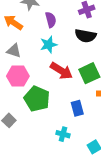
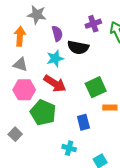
orange arrow: (13, 23) -> (20, 36), turned 60
black semicircle: (85, 36) -> (78, 47), moved
red arrow: (61, 71) -> (55, 84), moved

